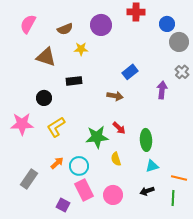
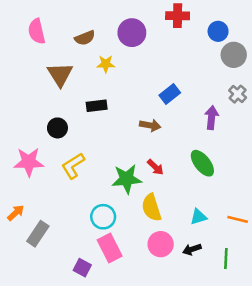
pink semicircle: (28, 24) -> (37, 31), turned -42
brown triangle: (46, 57) -> (60, 74), turned 40
green ellipse: (146, 140) -> (202, 163), moved, turned -35
yellow semicircle: (116, 159) -> (151, 208), size x1.5
orange arrow: (57, 163) -> (16, 213), moved
orange line: (179, 178) -> (238, 219), moved
pink circle: (113, 195) -> (161, 244), moved

